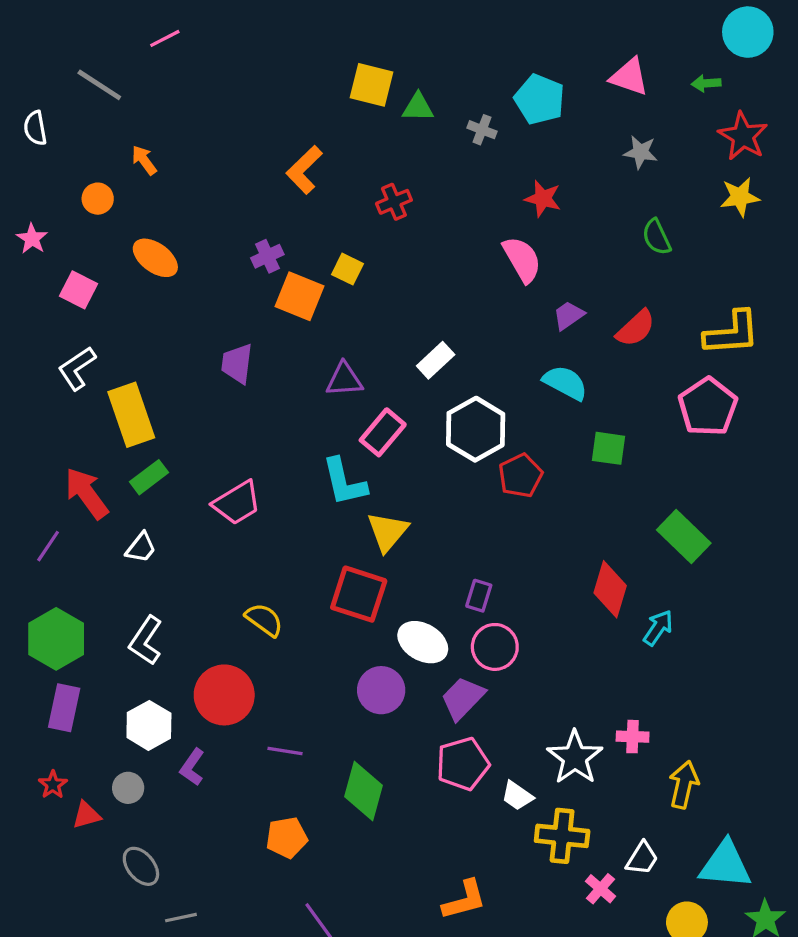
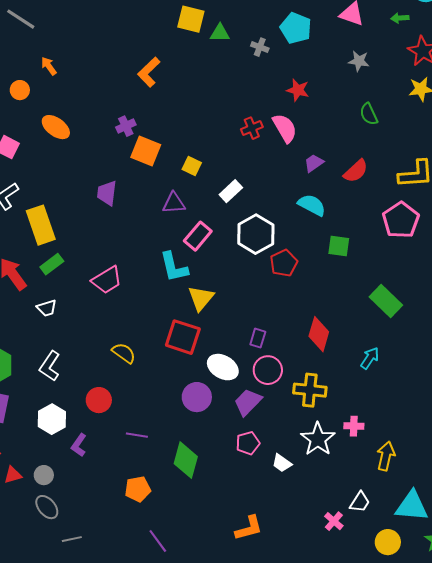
red cross: (394, 202) -> (252, 128), moved
yellow square: (347, 269) -> (192, 166), moved
white trapezoid: (141, 548) -> (47, 308), turned 35
red diamond: (610, 589) -> (319, 334), moved
red circle: (224, 695) -> (99, 400), size x0.7
pink pentagon: (463, 764) -> (248, 443), size x0.7
gray circle: (128, 788) -> (44, 475), moved
yellow cross: (562, 836) -> (310, 390), moved

